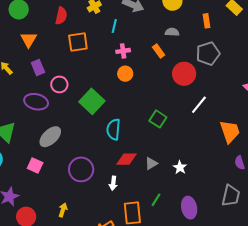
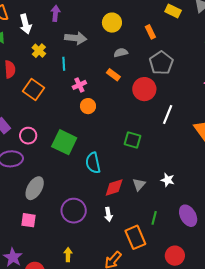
orange square: (78, 42) -> (34, 90), turned -30

